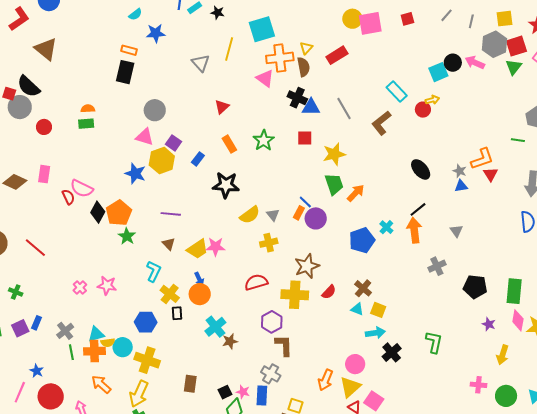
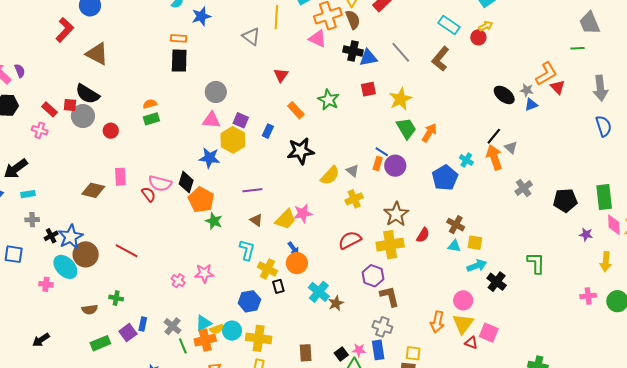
black ellipse: (421, 169) -> (504, 95), moved
black diamond: (98, 212) -> (186, 182), moved
gray triangle: (456, 231) -> (511, 148), moved

